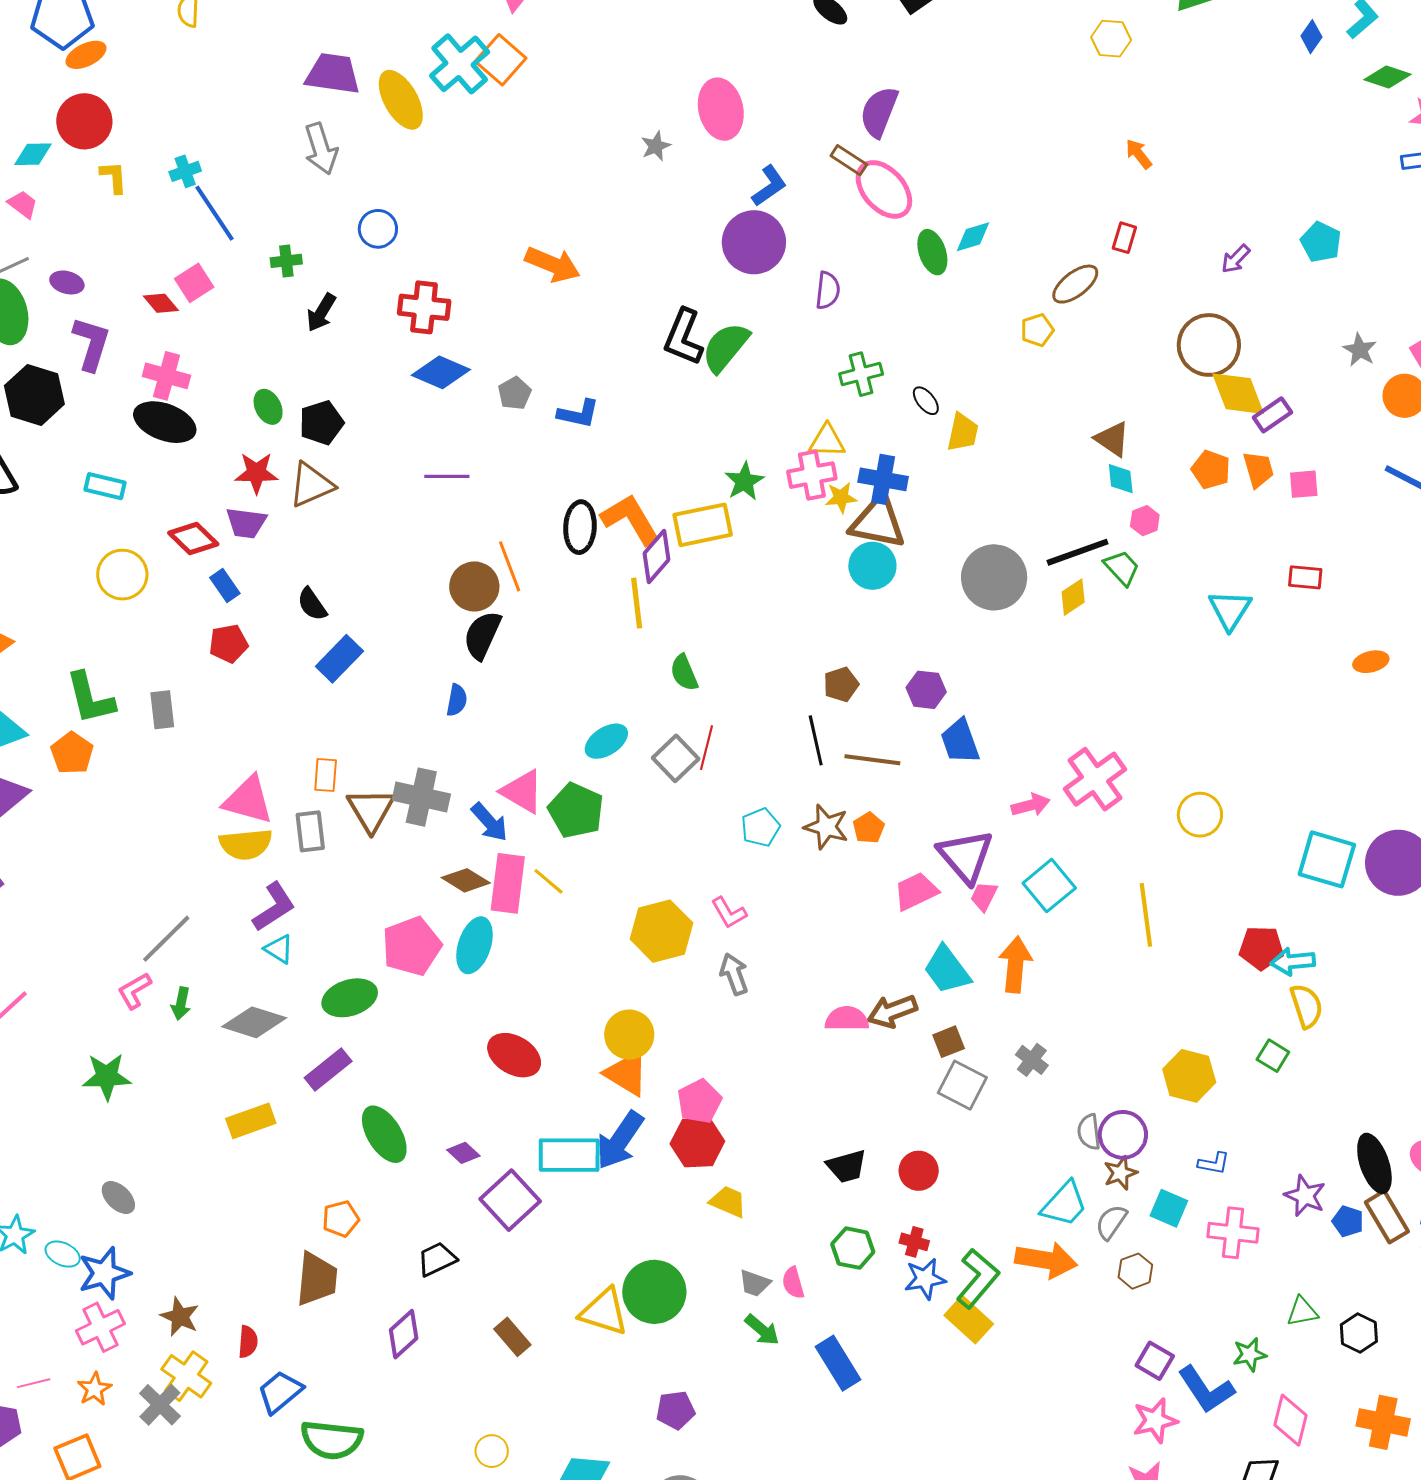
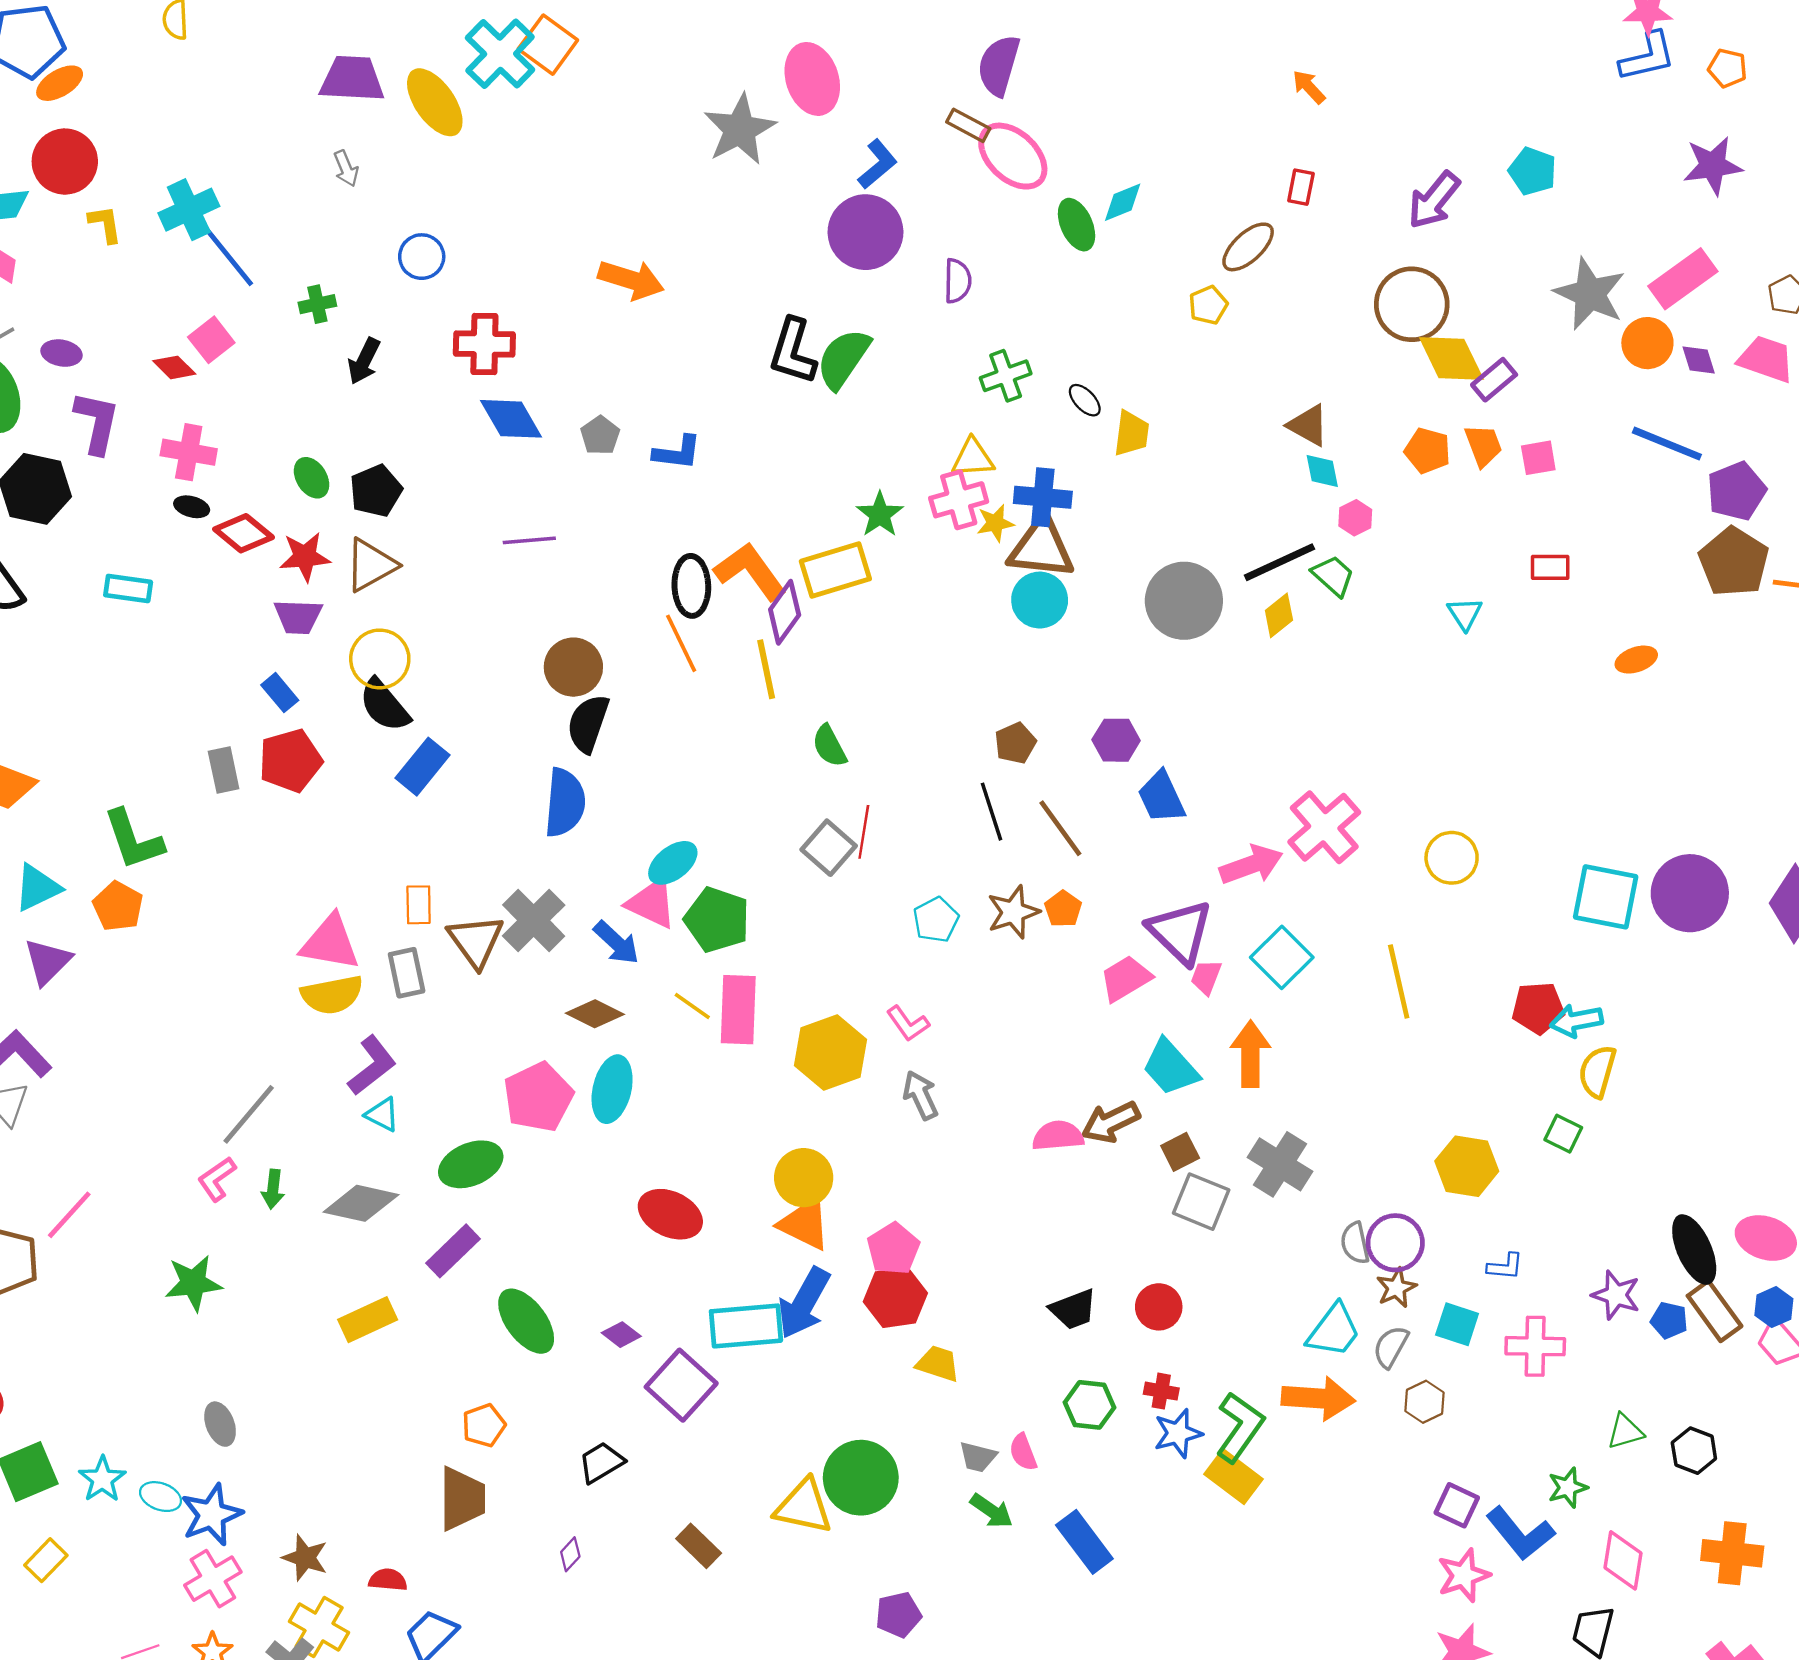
gray star: (656, 146) -> (740, 129), size x2.0
gray arrow: (321, 149) -> (346, 168), size x0.6
cyan cross: (185, 171) -> (189, 210), size x1.6
purple arrow: (1236, 259) -> (1434, 200), size x1.6
gray star: (1360, 350) -> (1590, 294), size x1.8
blue diamond: (441, 372) -> (511, 419), turned 42
black ellipse: (165, 422) -> (192, 507), size x0.5
red diamond: (193, 538) -> (243, 533), moved
orange line: (510, 566) -> (681, 643), moved
yellow circle: (122, 575) -> (380, 659), moved
black semicircle: (312, 604) -> (384, 705), size x1.4
cyan triangle: (1230, 610) -> (1465, 614), size x0.7
red pentagon: (228, 644) -> (290, 761), size x1.4
blue semicircle: (457, 700) -> (565, 803), size x1.8
gray rectangle: (162, 710) -> (224, 770), moved
cyan ellipse: (606, 741) -> (673, 863), moved
brown line: (872, 760) -> (1060, 828), turned 52
gray cross: (421, 797) -> (534, 920), turned 38
pink arrow: (1031, 805) -> (1251, 865), size x1.4
brown star: (826, 827) -> (1013, 912), turned -30
pink rectangle: (508, 883) -> (738, 1010), moved
yellow semicircle: (1306, 1006) -> (1597, 1072), turned -141
gray cross: (1032, 1060) -> (1280, 1164), size x1.6
gray ellipse: (118, 1198) -> (220, 1424), turned 30
purple diamond: (404, 1334) -> (570, 1554), size x0.6
red semicircle: (248, 1342) -> (388, 1580), turned -84

